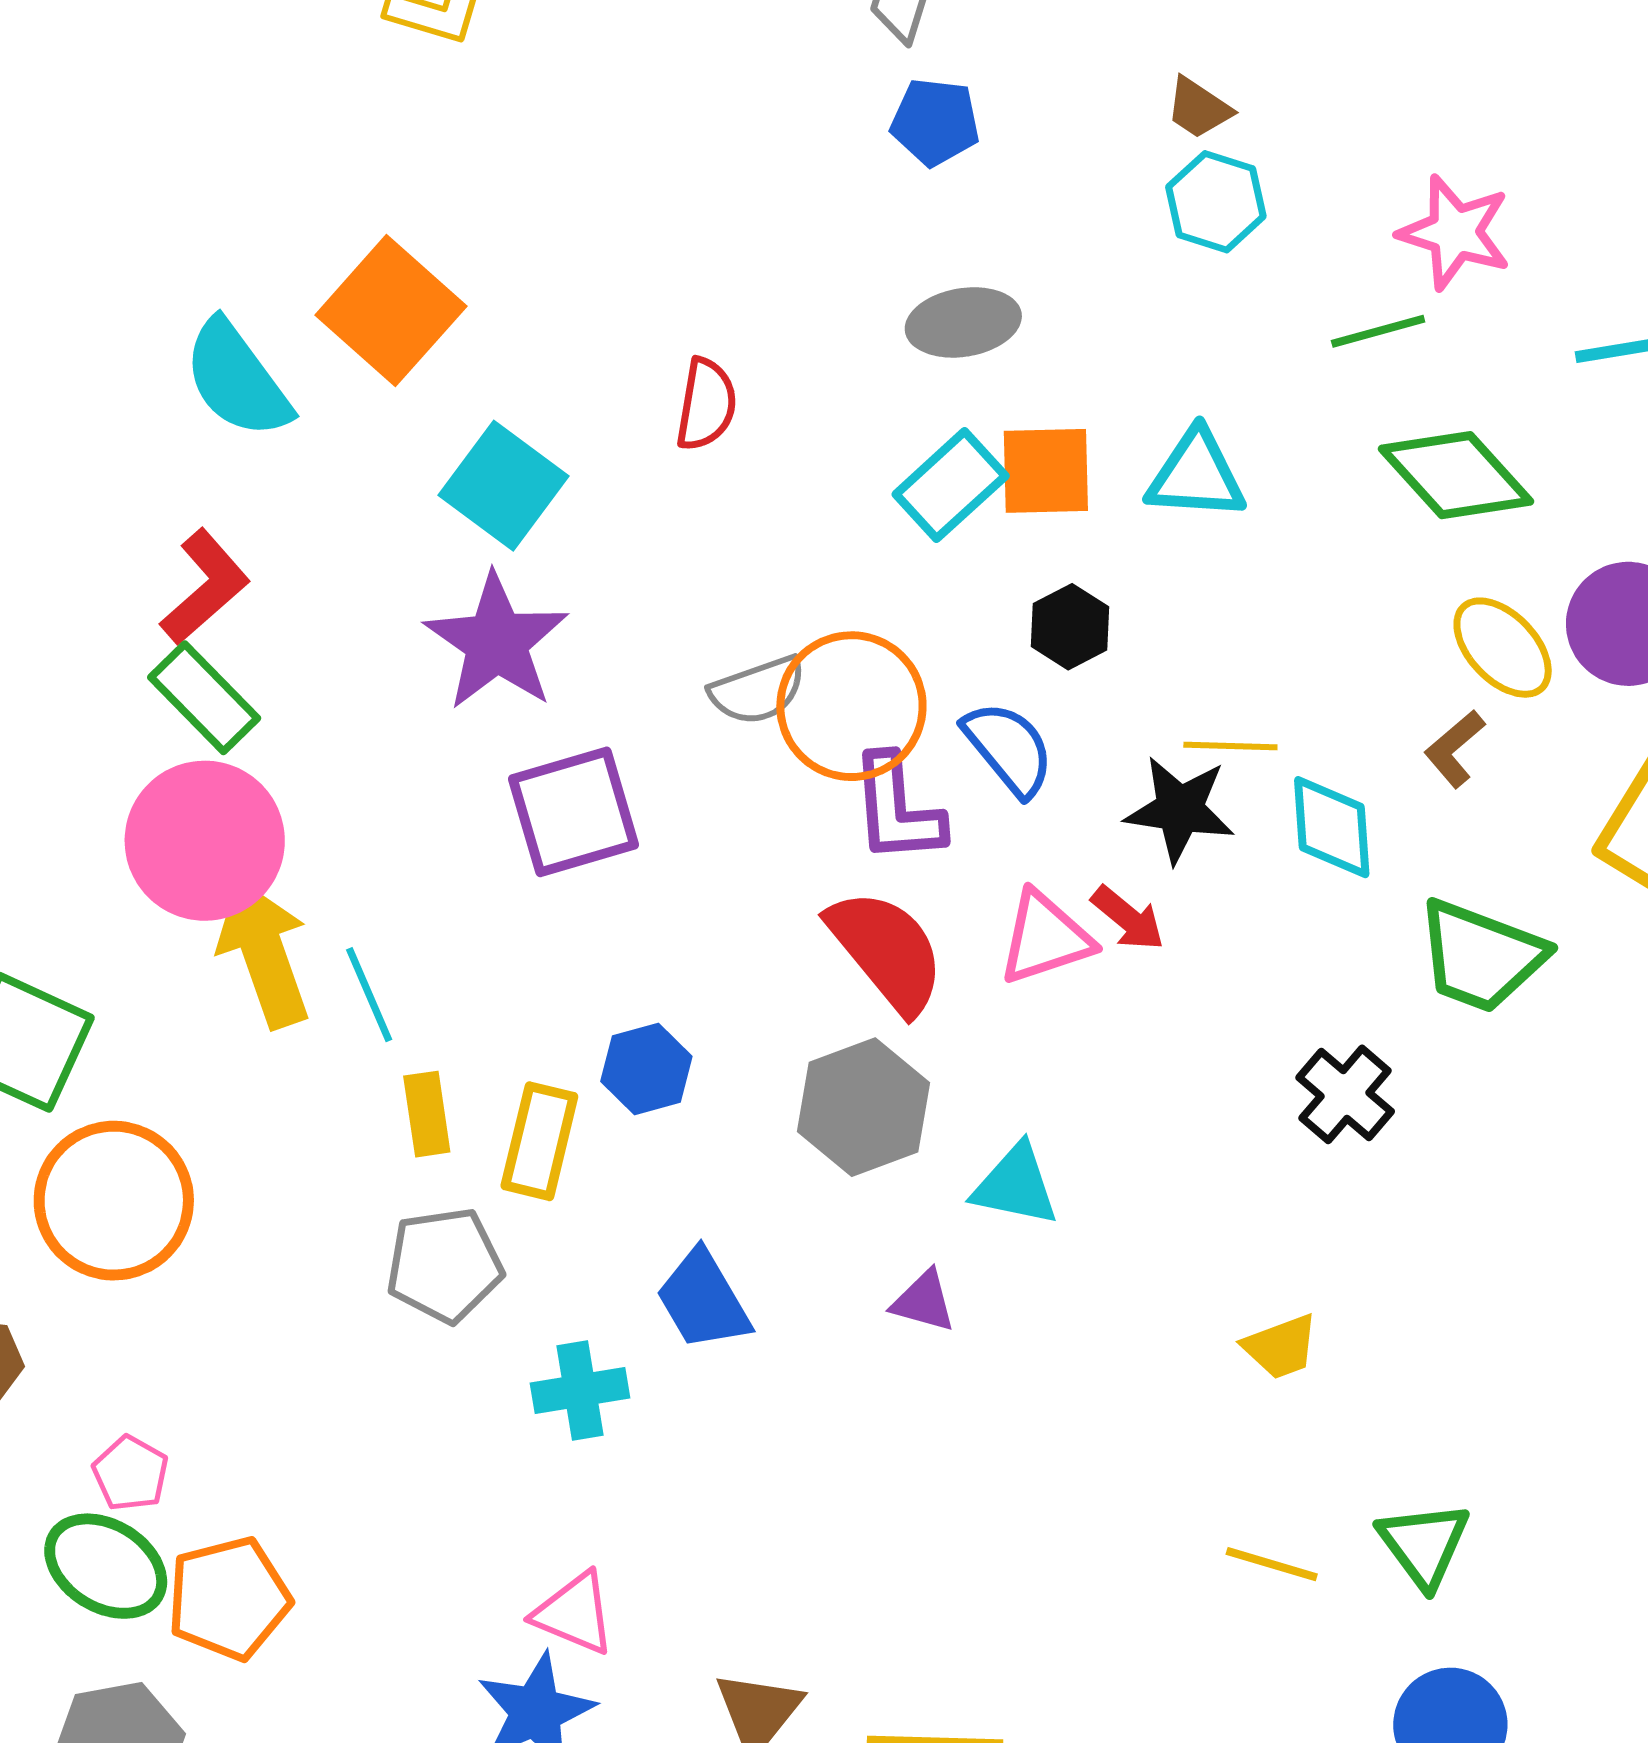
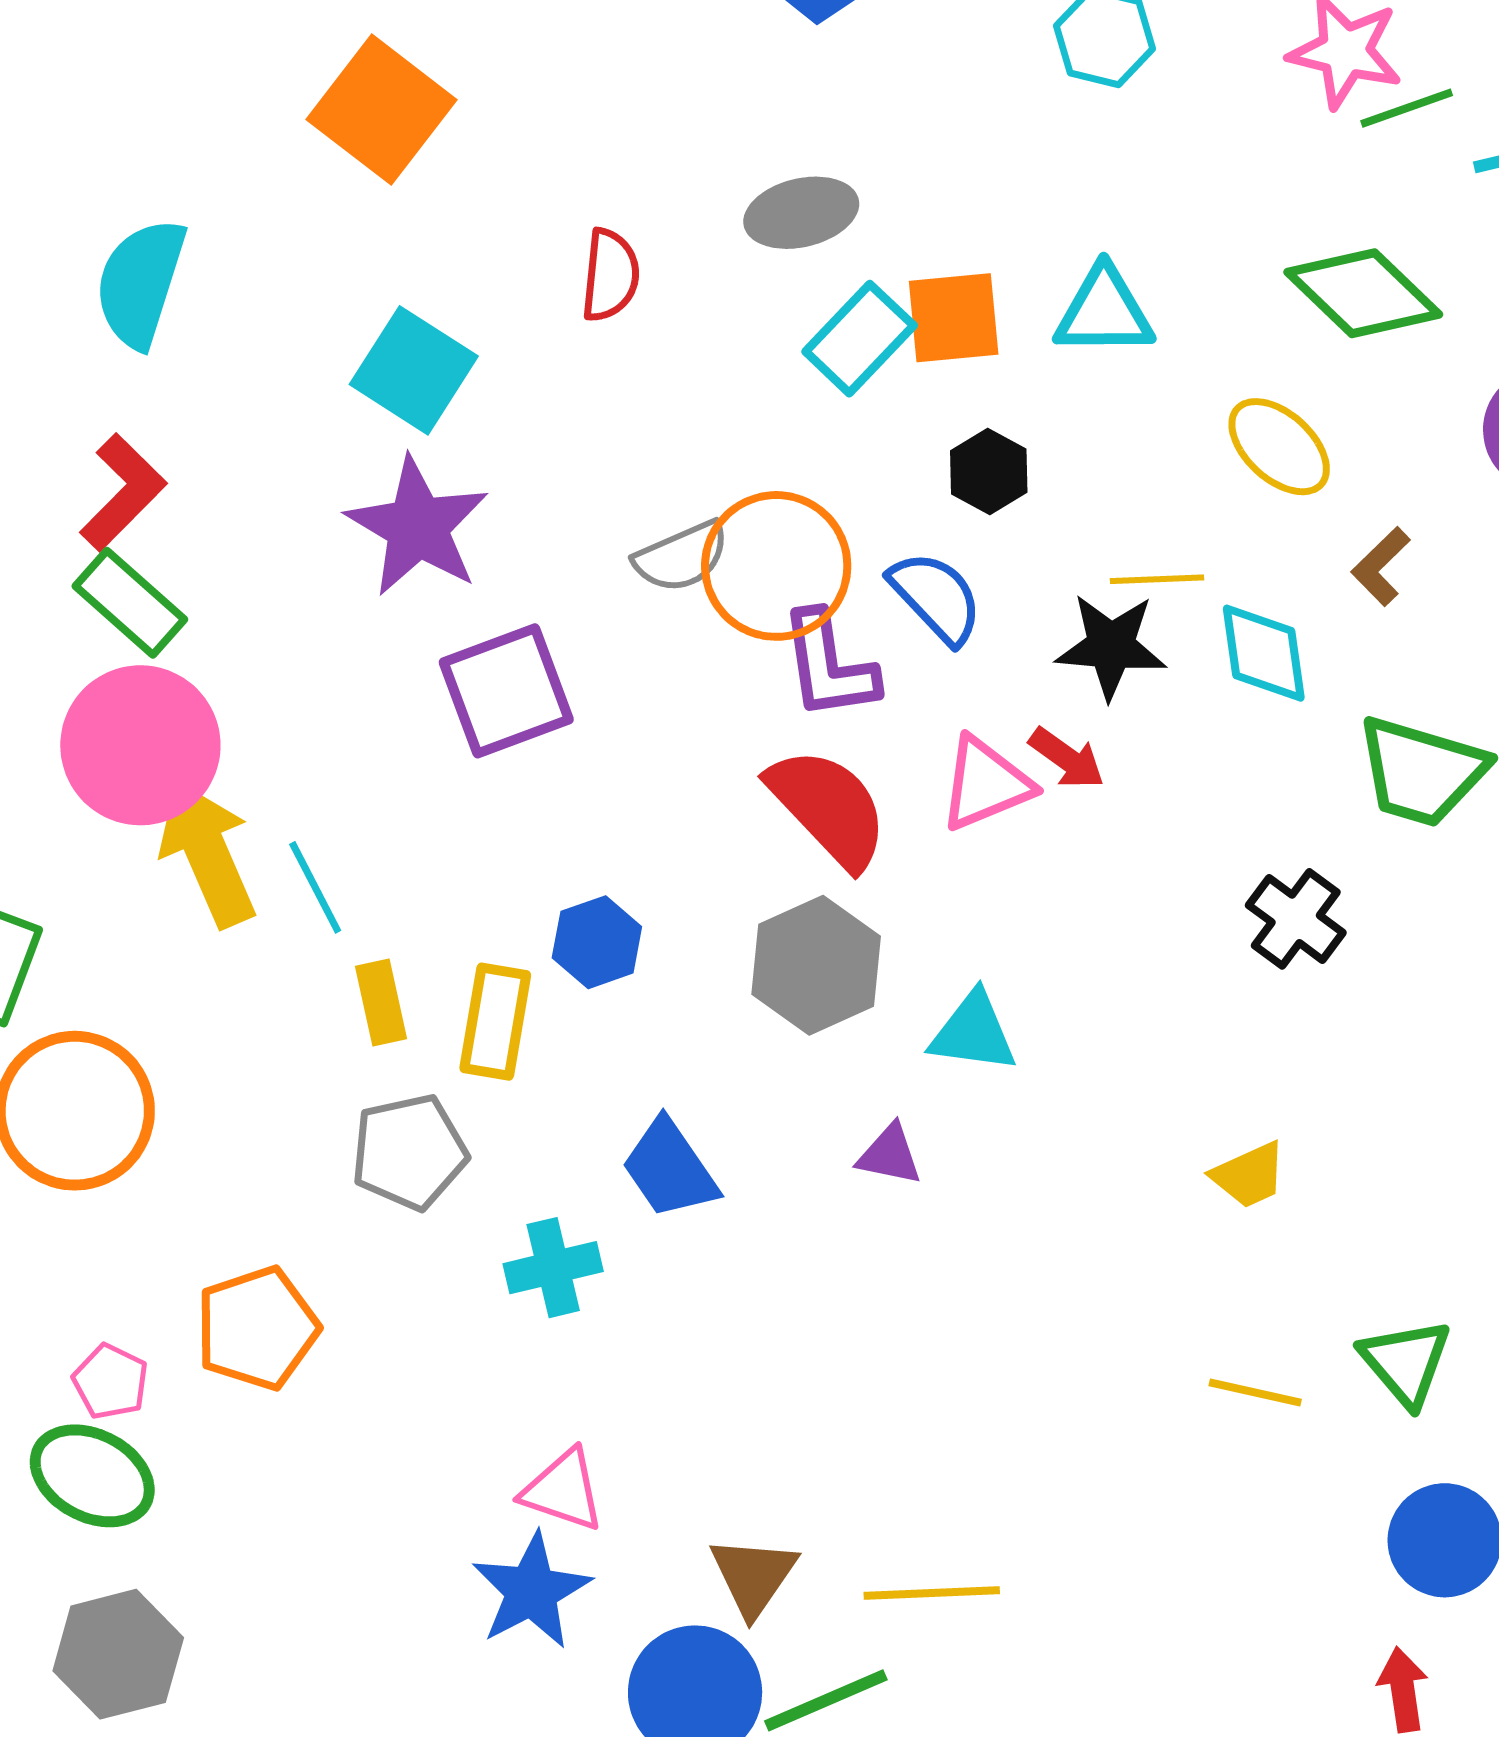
orange square: (391, 311) -> (381, 110), moved
gray ellipse: (963, 322) -> (801, 213), moved
green line: (1378, 331) -> (1407, 108), moved
cyan semicircle: (237, 379) -> (140, 283), turned 58
yellow ellipse: (1503, 648) -> (1279, 447), moved
orange pentagon: (229, 1598) -> (257, 1328), moved

